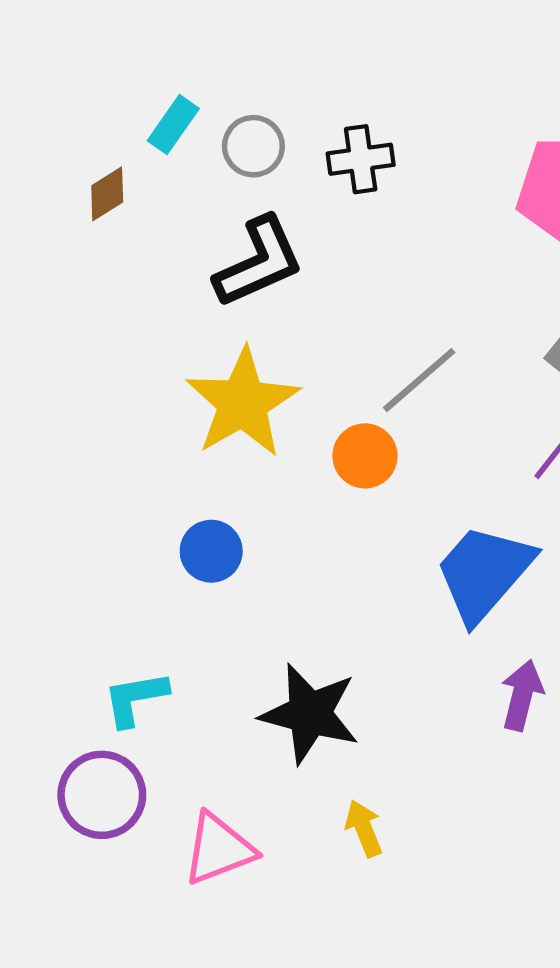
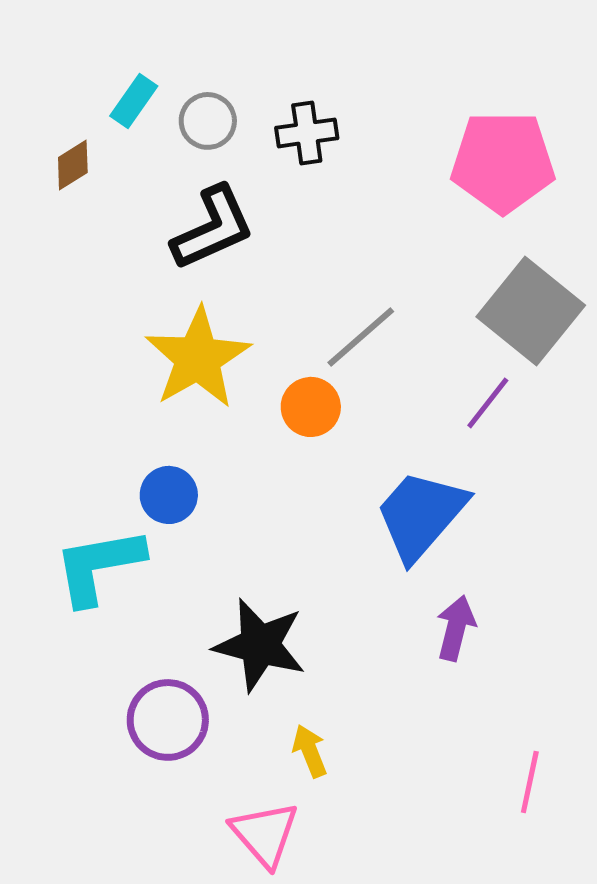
cyan L-shape: (135, 698) -> (99, 566), moved, size x1.5
purple circle: (102, 795) -> (168, 720), moved
pink triangle: (219, 849) -> (265, 834), moved, turned -50

